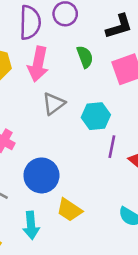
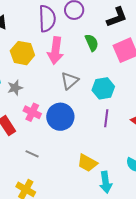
purple line: (112, 147) -> (106, 118), moved
blue circle: (41, 175) -> (60, 117), moved
cyan arrow: (31, 225) -> (106, 182), moved

